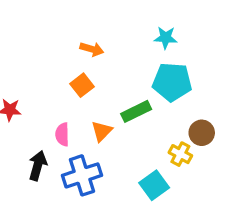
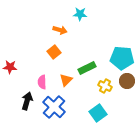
cyan star: (166, 38) -> (80, 14), moved
cyan pentagon: (172, 82) -> (122, 58), moved
yellow cross: (180, 154) -> (105, 86), moved
blue cross: (82, 175) -> (54, 107), turned -30

